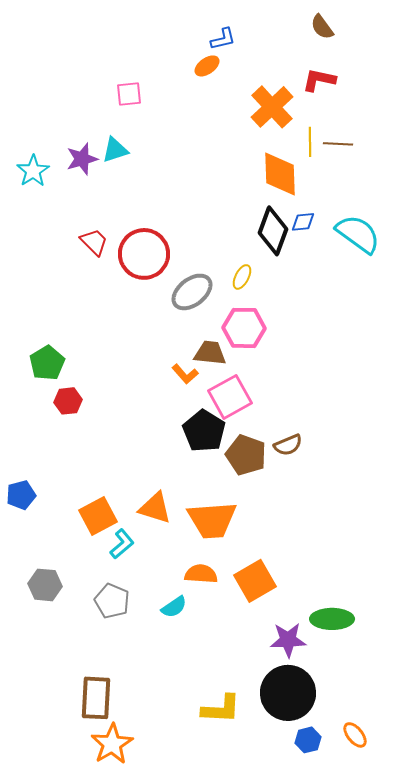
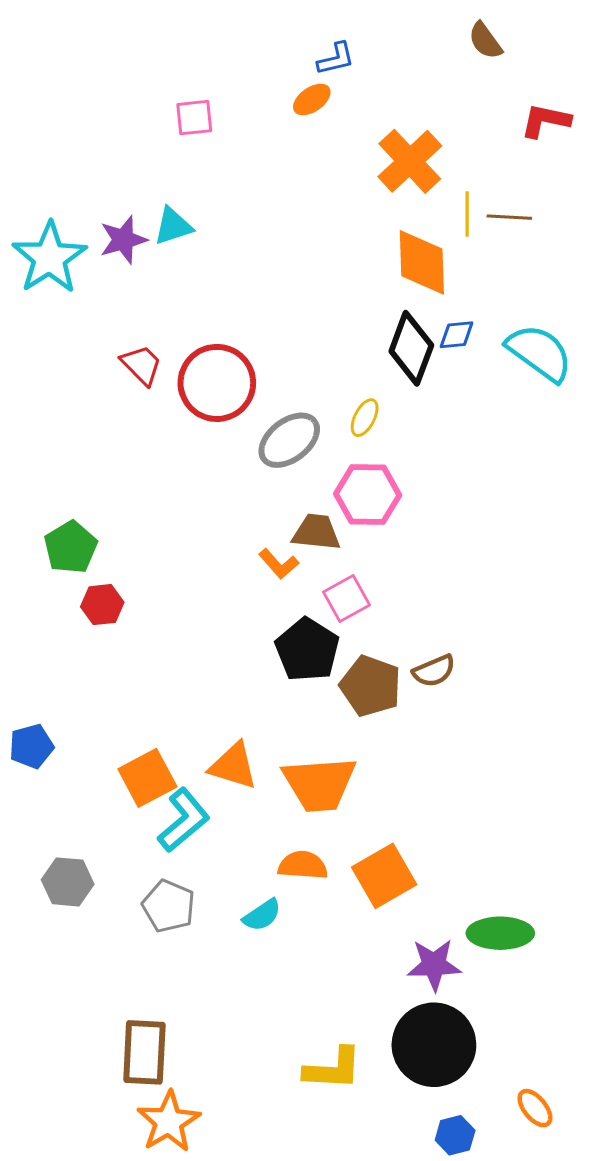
red L-shape: (319, 80) -> (545, 121), moved
pink square: (129, 94) -> (194, 118), moved
cyan star: (33, 171) -> (49, 258), size x1.5
pink square: (230, 397) -> (346, 599), size x0.7
cyan L-shape: (122, 544) -> (184, 820), size x1.4
blue hexagon: (308, 740) -> (455, 1135), moved

